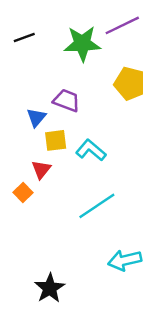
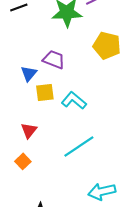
red triangle: (41, 170) -> (29, 130), moved
orange square: (23, 193) -> (23, 161), moved

